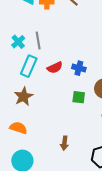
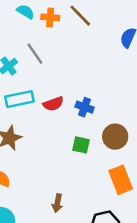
gray line: (38, 41) -> (35, 54), moved, turned -30
cyan rectangle: (29, 66) -> (19, 99), turned 50

